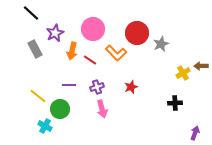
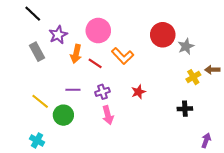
red circle: (137, 33) -> (163, 35), moved
gray star: (161, 44) -> (186, 46), moved
cyan cross: (45, 126) -> (37, 140), moved

